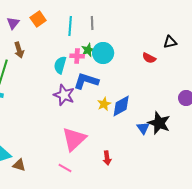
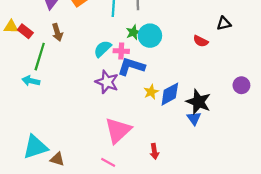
pink cross: (77, 56) -> (121, 51), moved
cyan semicircle: (60, 65) -> (103, 49), turned 30
black star: (159, 123) -> (198, 102), moved

